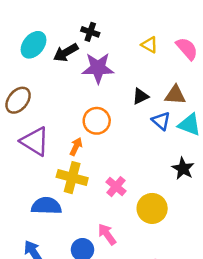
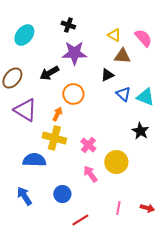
black arrow: (66, 53) -> (49, 73), moved
brown triangle: (175, 95) -> (122, 56), moved
pink arrow: (107, 234) -> (90, 174), moved

